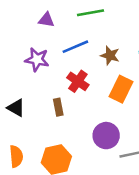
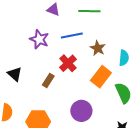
brown rectangle: (58, 107) -> (48, 80), turned 32

